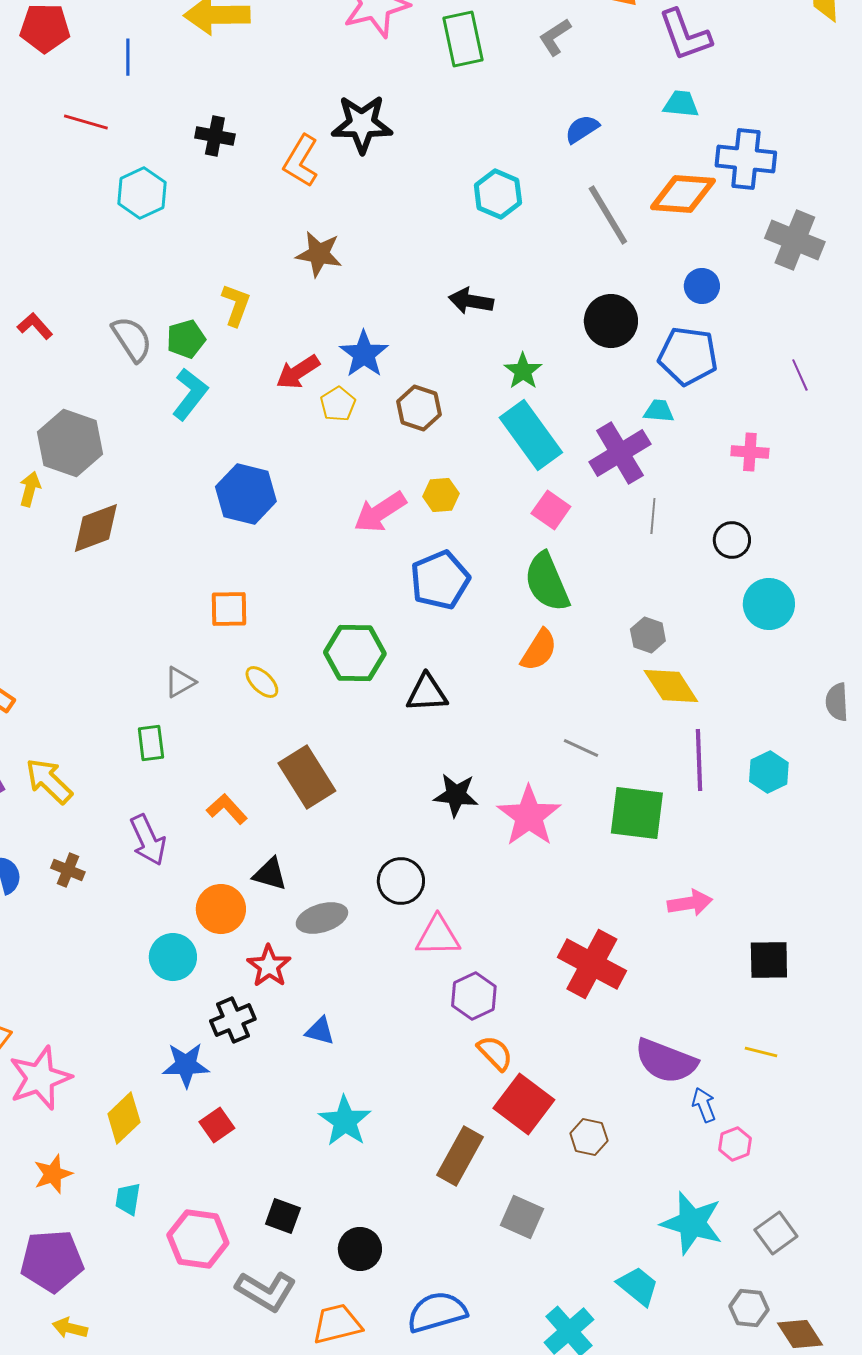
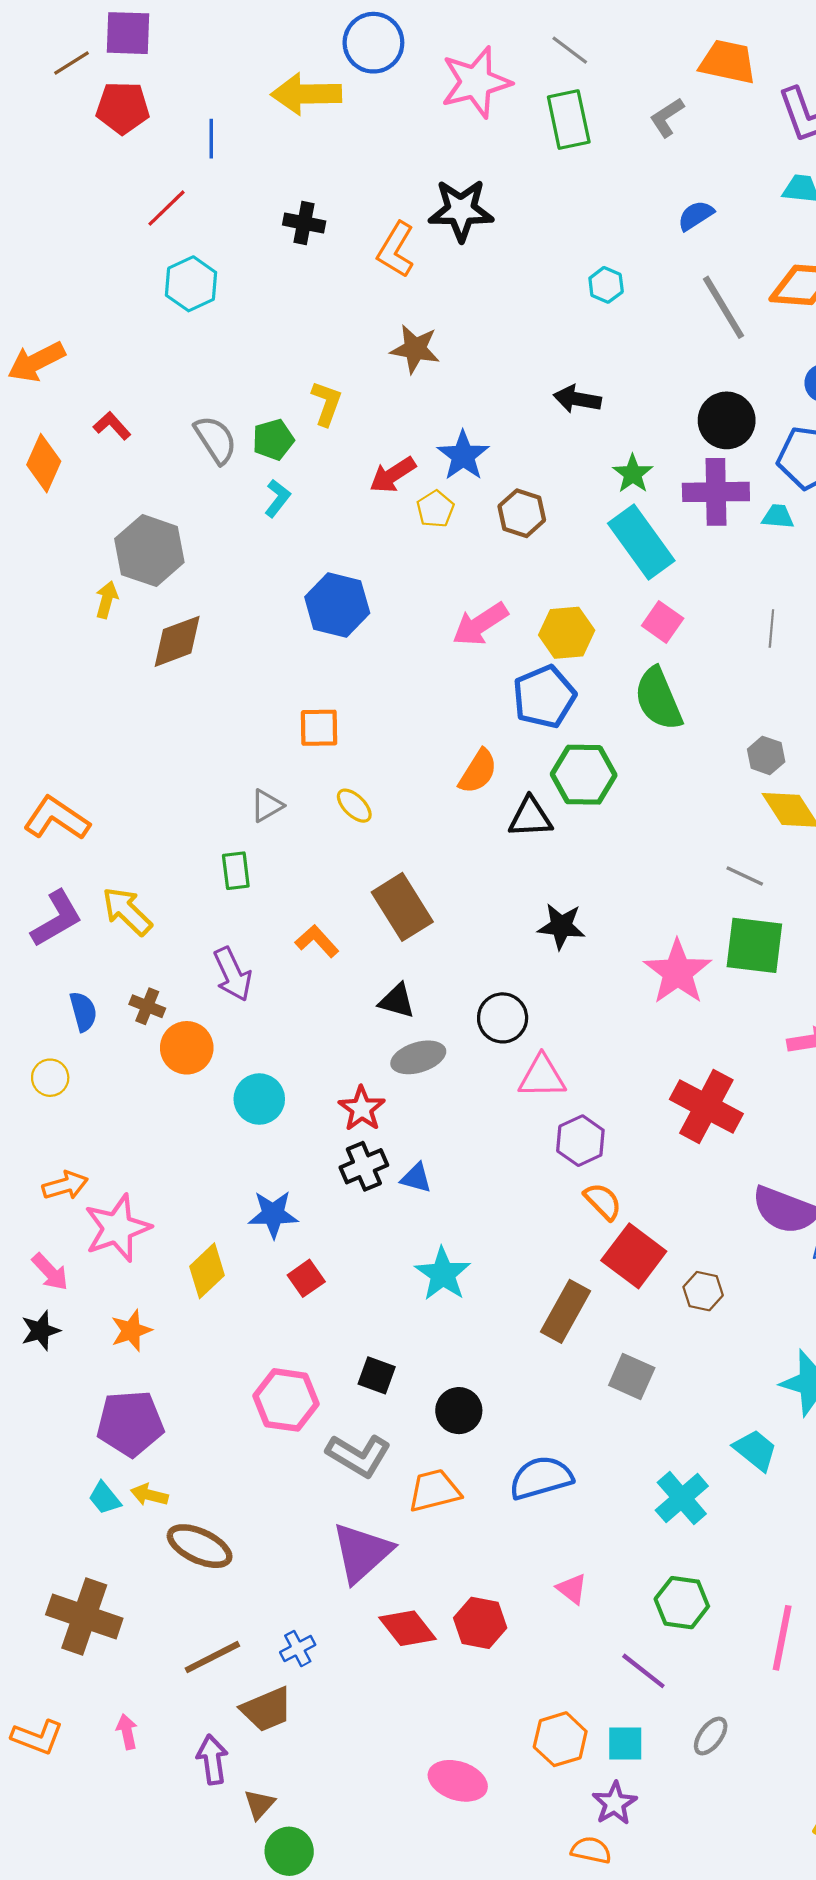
red line: (86, 122) -> (166, 208), turned -60
cyan hexagon: (142, 193) -> (191, 284), moved
cyan hexagon: (498, 194) -> (606, 285), size x0.7
cyan L-shape: (190, 394) -> (277, 498), size x0.7
purple cross: (620, 453) -> (716, 492), moved, turned 30
yellow hexagon: (441, 495) -> (567, 633), moved, size x1.4
orange semicircle: (539, 650) -> (478, 771), moved
green hexagon: (355, 653) -> (584, 775), moved
gray line: (581, 748) -> (745, 876), moved
pink star: (529, 816) -> (678, 972), moved
black triangle: (270, 874) -> (397, 1001), moved
orange circle: (221, 909) -> (187, 1048), moved
black cross: (233, 1020) -> (364, 1166), moved
cyan trapezoid: (128, 1199) -> (105, 1498), moved, turned -48

